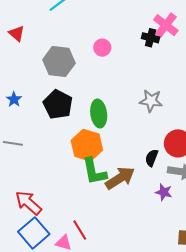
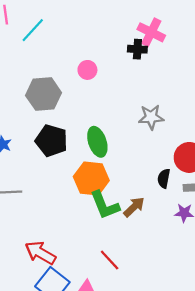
brown arrow: (120, 178) -> (134, 207), size x0.7
red line: (80, 230) -> (110, 260), moved

